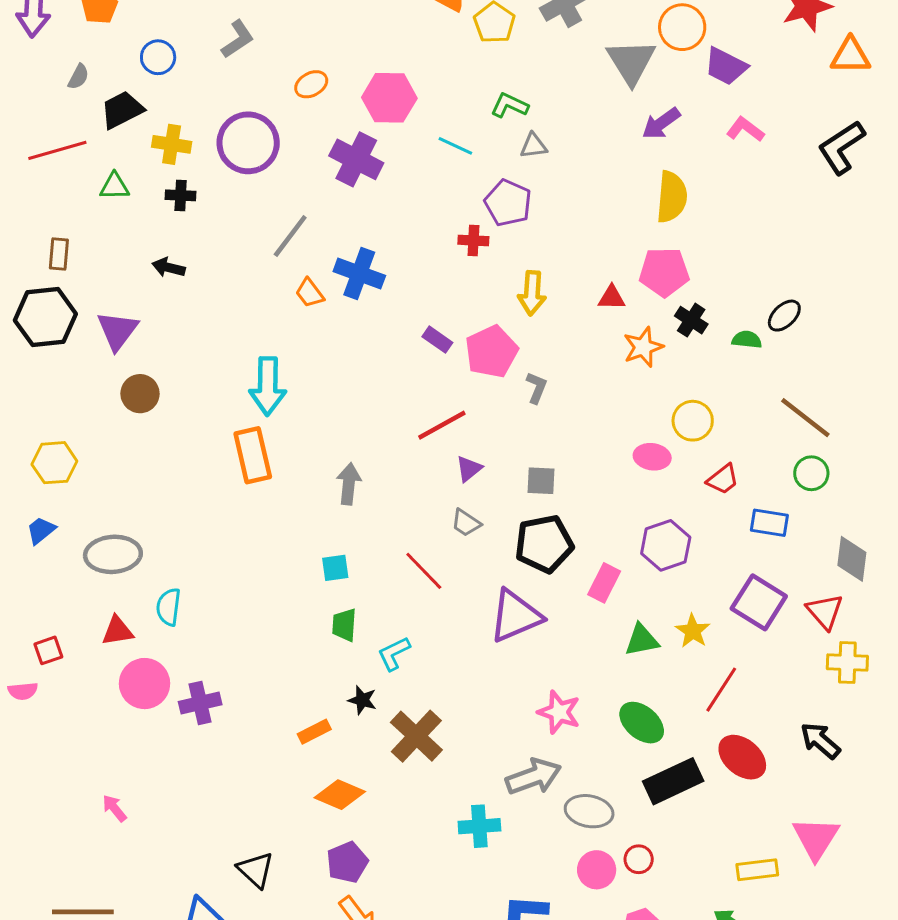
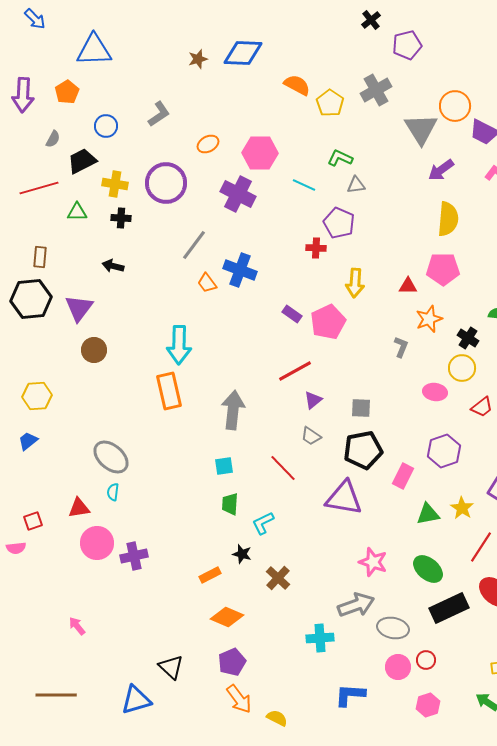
black cross: (691, 320) -> (468, 338), moved
gray L-shape: (537, 388) -> (401, 347), moved
gray arrow: (349, 484) -> (233, 410), size x1.4
gray ellipse: (113, 554) -> (111, 457), moved, turned 45
cyan semicircle: (169, 607) -> (113, 492), size x0.7
purple triangle: (515, 616) -> (344, 498), turned 33
brown cross: (416, 736) -> (278, 578), size x0.7

